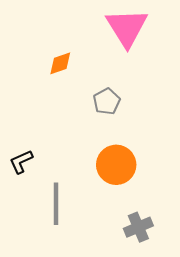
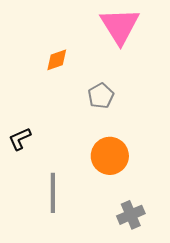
black L-shape: (21, 162) -> (20, 139), moved

